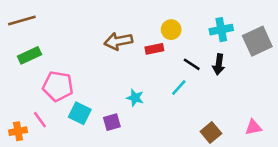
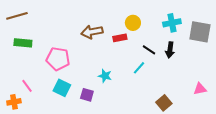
gray square: (257, 41) -> (200, 32), turned 35
green rectangle: (30, 55) -> (23, 43), turned 30
pink pentagon: (58, 86) -> (58, 59), moved
pink line: (40, 120) -> (27, 86), moved
purple square: (112, 122) -> (87, 95), turned 32
pink triangle: (253, 127) -> (200, 89), moved

